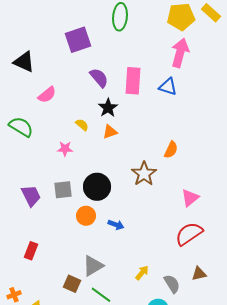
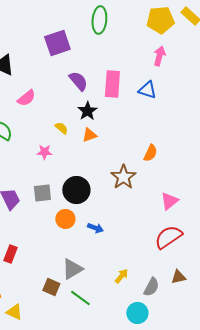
pink arrow: (180, 53) -> (159, 56), size x0.7
gray semicircle: (172, 284) -> (151, 287), turned 60

